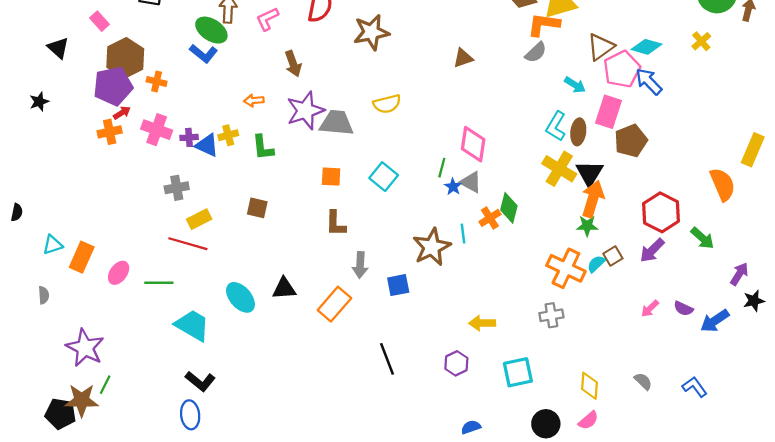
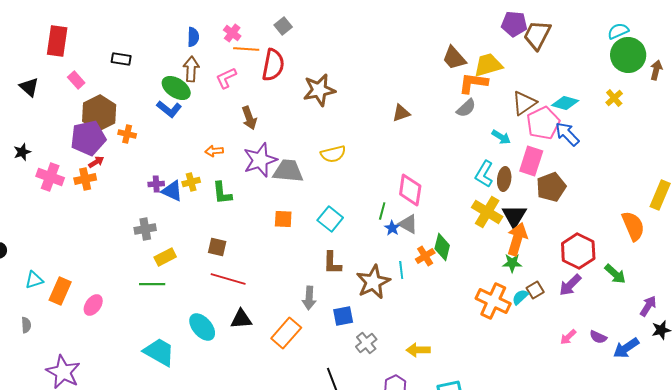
black triangle: (58, 48) -> (29, 87), moved
pink cross: (157, 130) -> (50, 177), moved
brown L-shape: (336, 224) -> (332, 263), moved
red line: (188, 244) -> (228, 279), moved
green line: (159, 283) -> (152, 284), moved
gray cross: (551, 315) -> (366, 343), moved, turned -30

